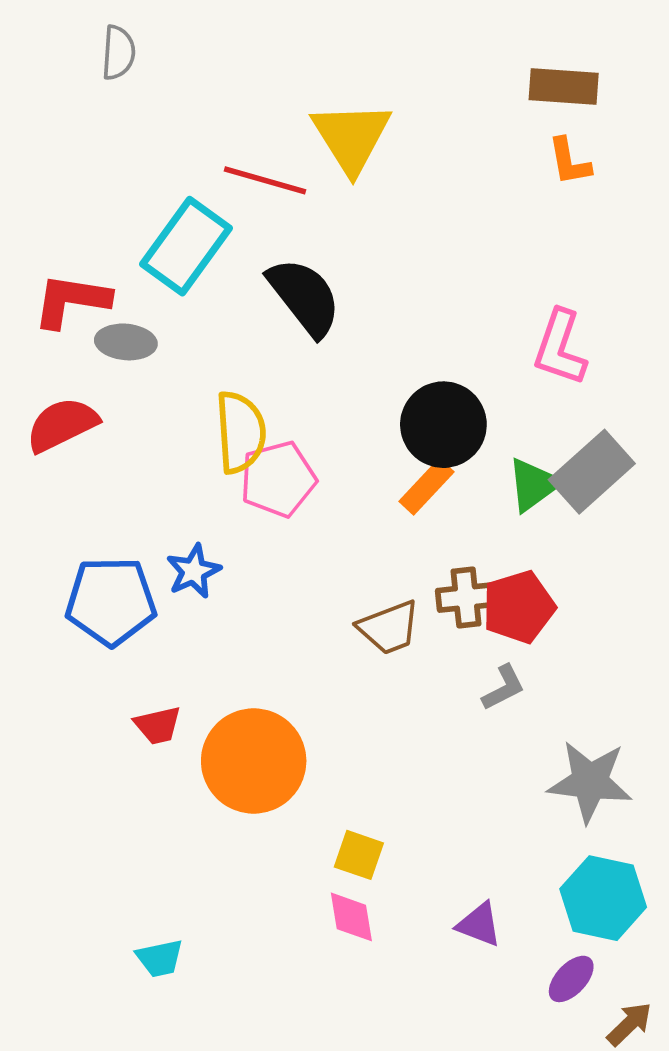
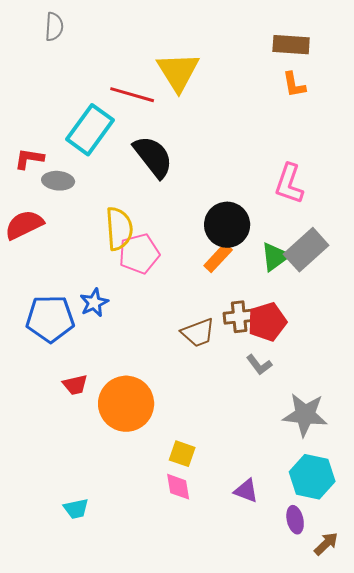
red L-shape: (71, 301) -> (29, 159), size x0.7
gray L-shape: (504, 688) -> (259, 365), turned 80
purple ellipse: (571, 979) -> (295, 520), turned -56

